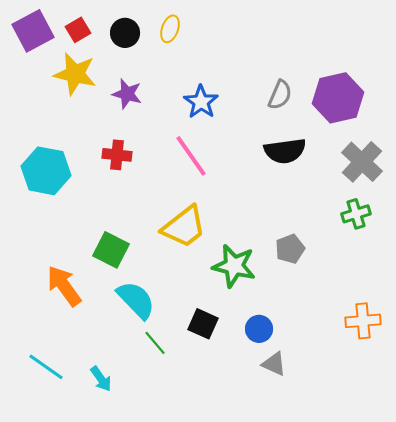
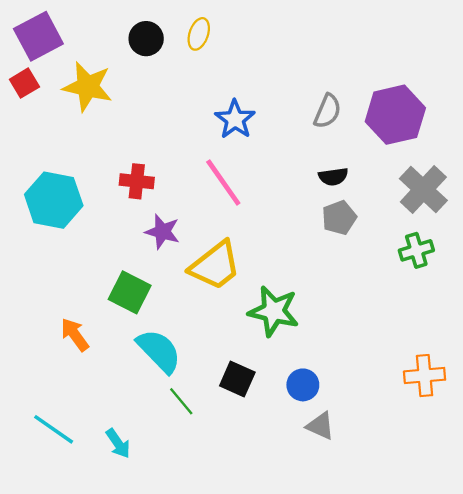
red square: (78, 30) -> (24, 83), moved
purple star: (127, 94) -> (162, 232), moved
black semicircle: (285, 151) -> (333, 177), size x0.6
gray pentagon: (290, 249) -> (339, 218), moved
orange arrow: (64, 286) -> (75, 335), size x0.7

